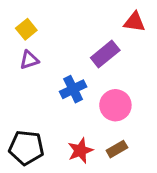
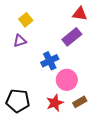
red triangle: (134, 22) -> (80, 14), moved
yellow square: (26, 29) -> (26, 20), moved
pink circle: (115, 105) -> (67, 80), moved

